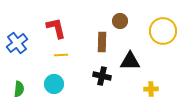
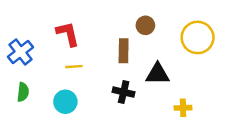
green semicircle: (19, 89) -> (23, 92), moved

